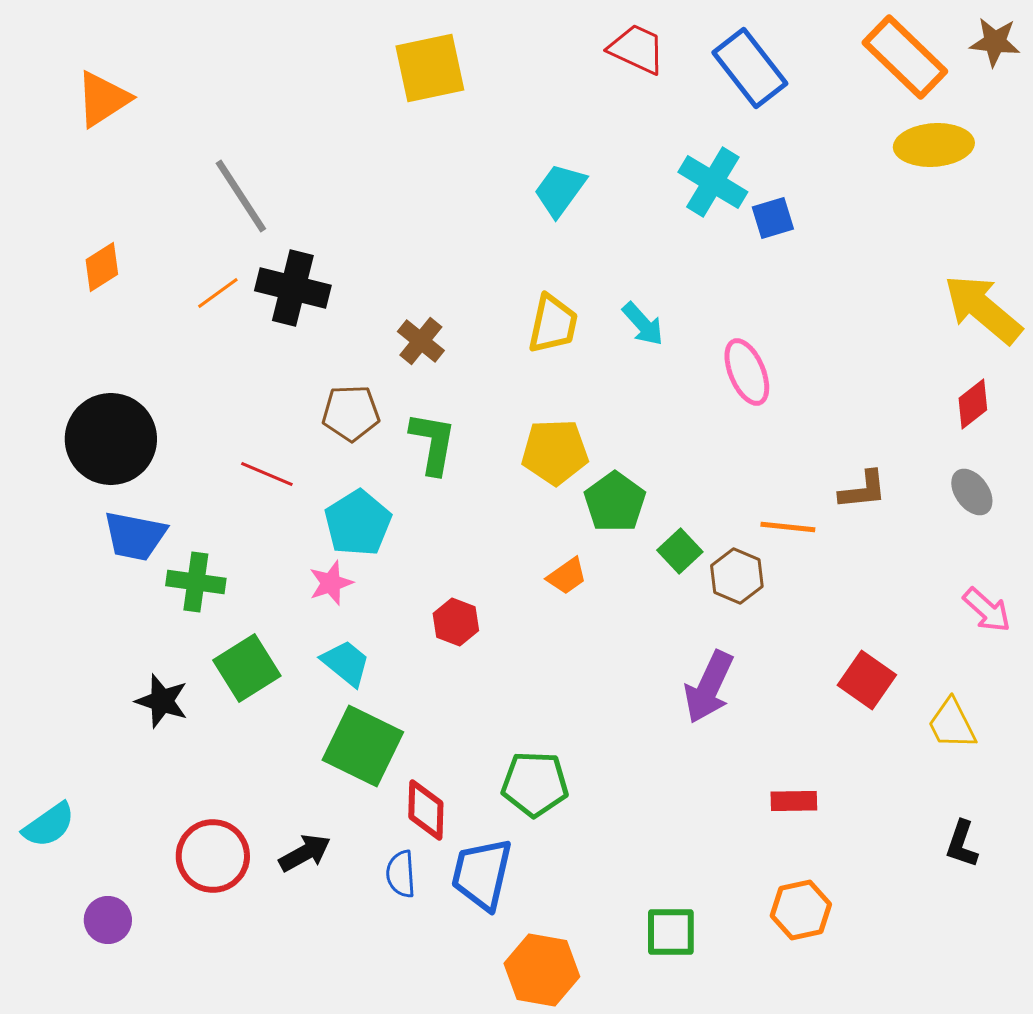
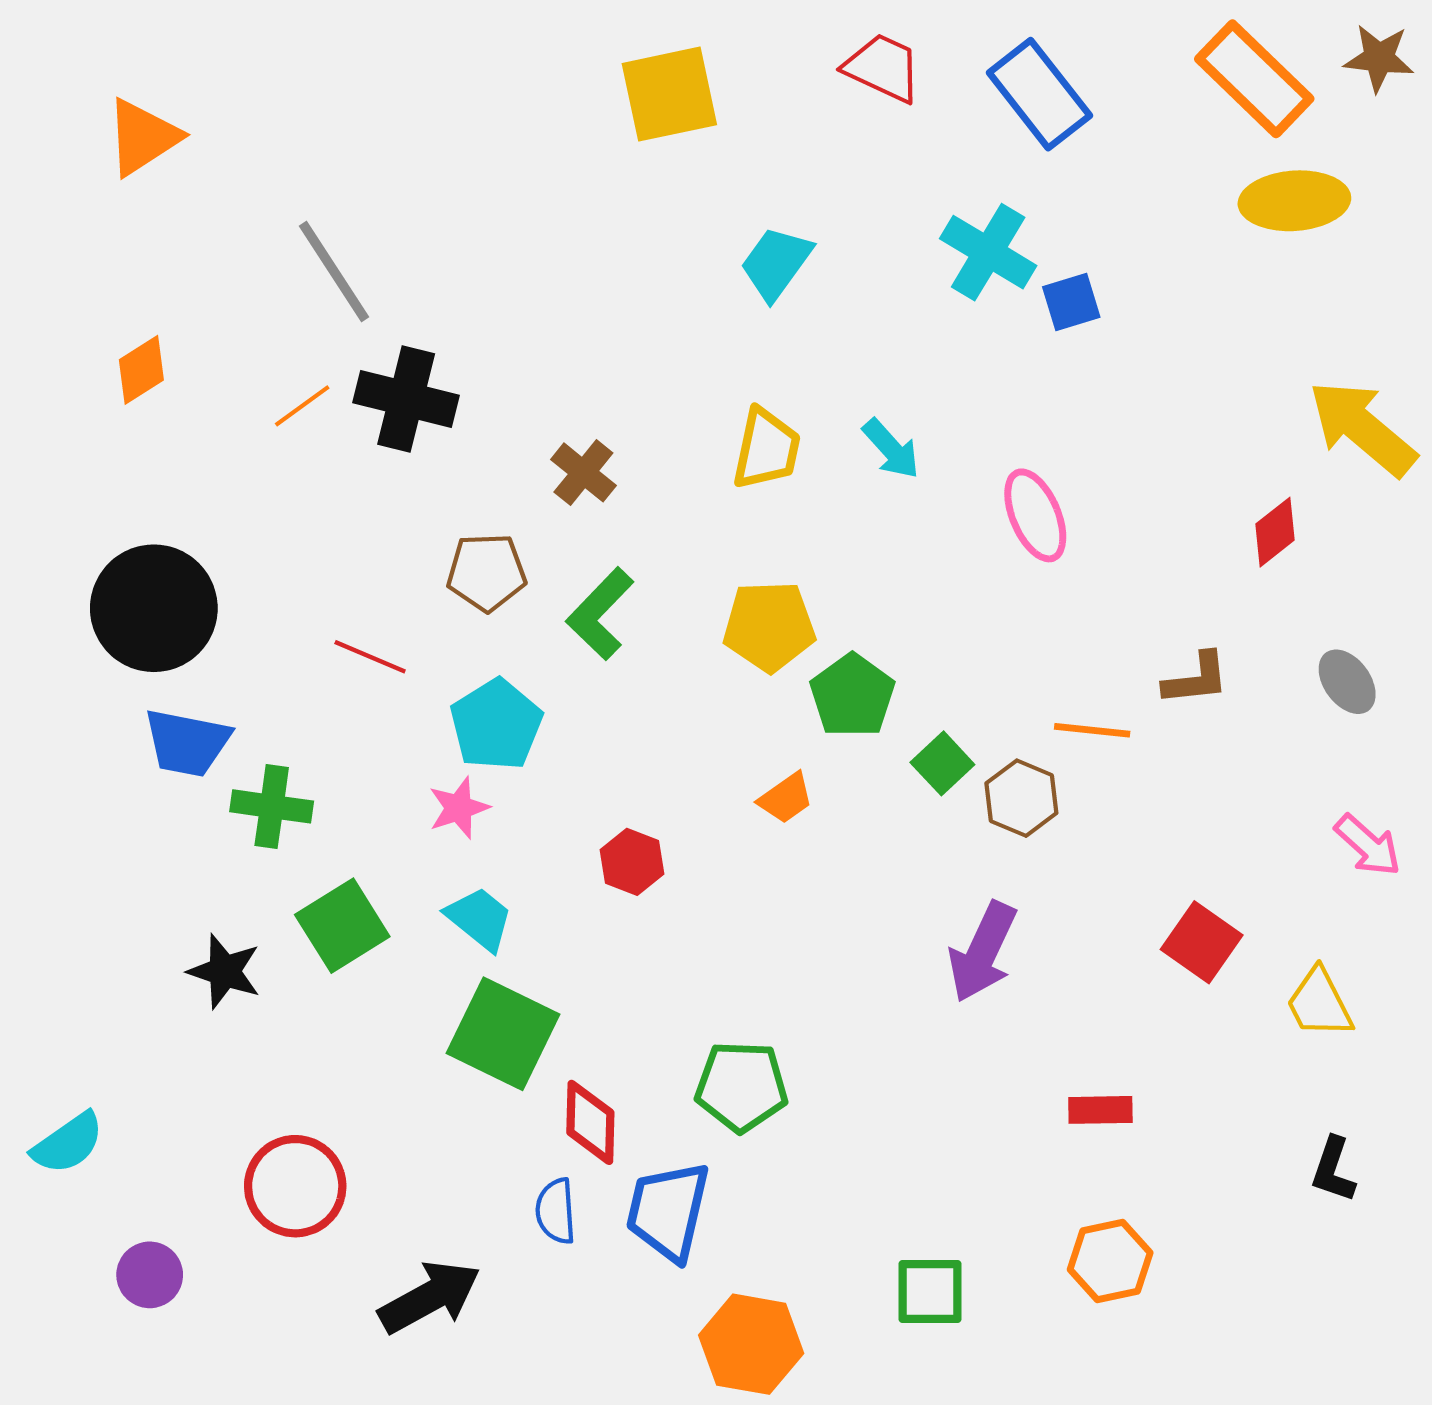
yellow square: (430, 68) -> (669, 94), moved
red diamond: (973, 404) -> (1275, 532), moved
green L-shape: (433, 443) -> (600, 614), turned -146
black arrow: (305, 853) -> (430, 1297), moved, size x1.4

